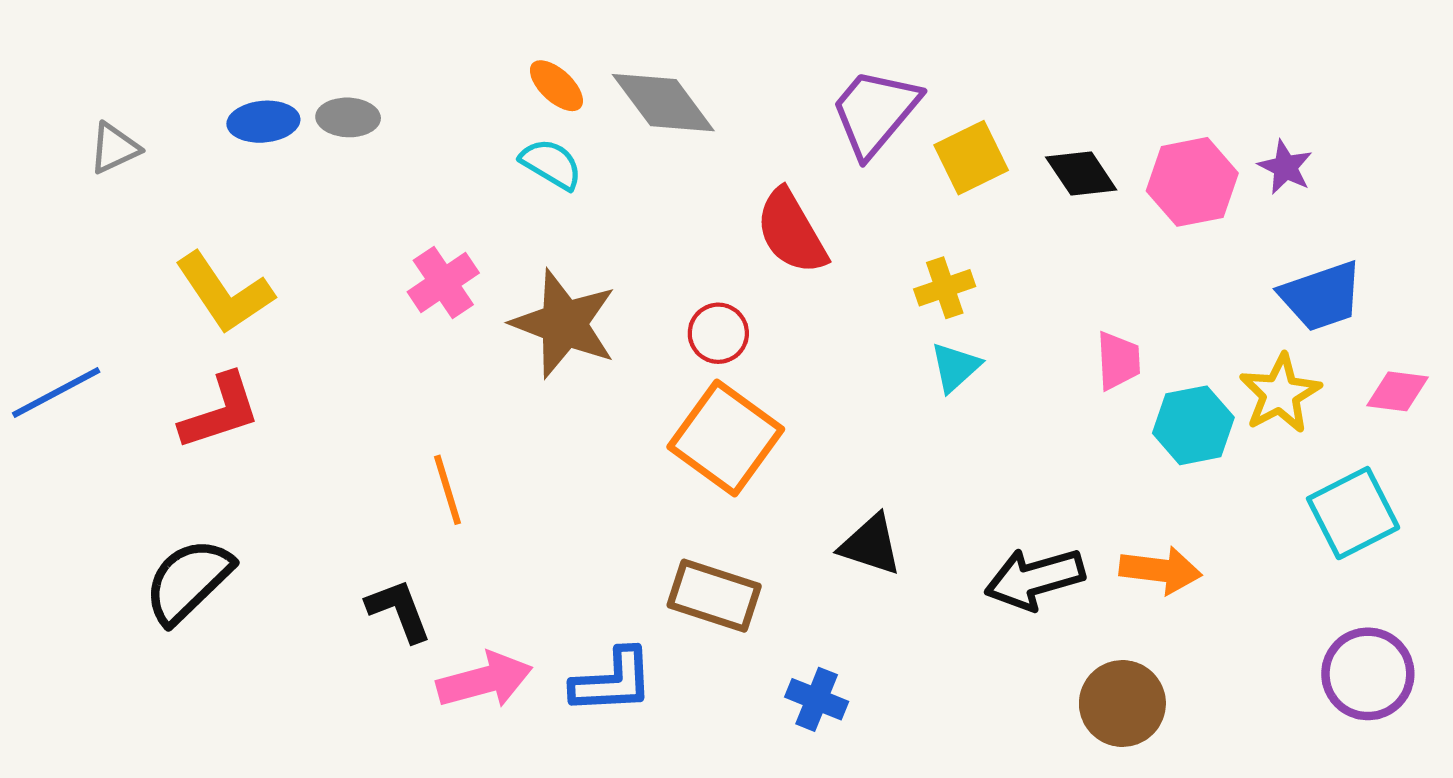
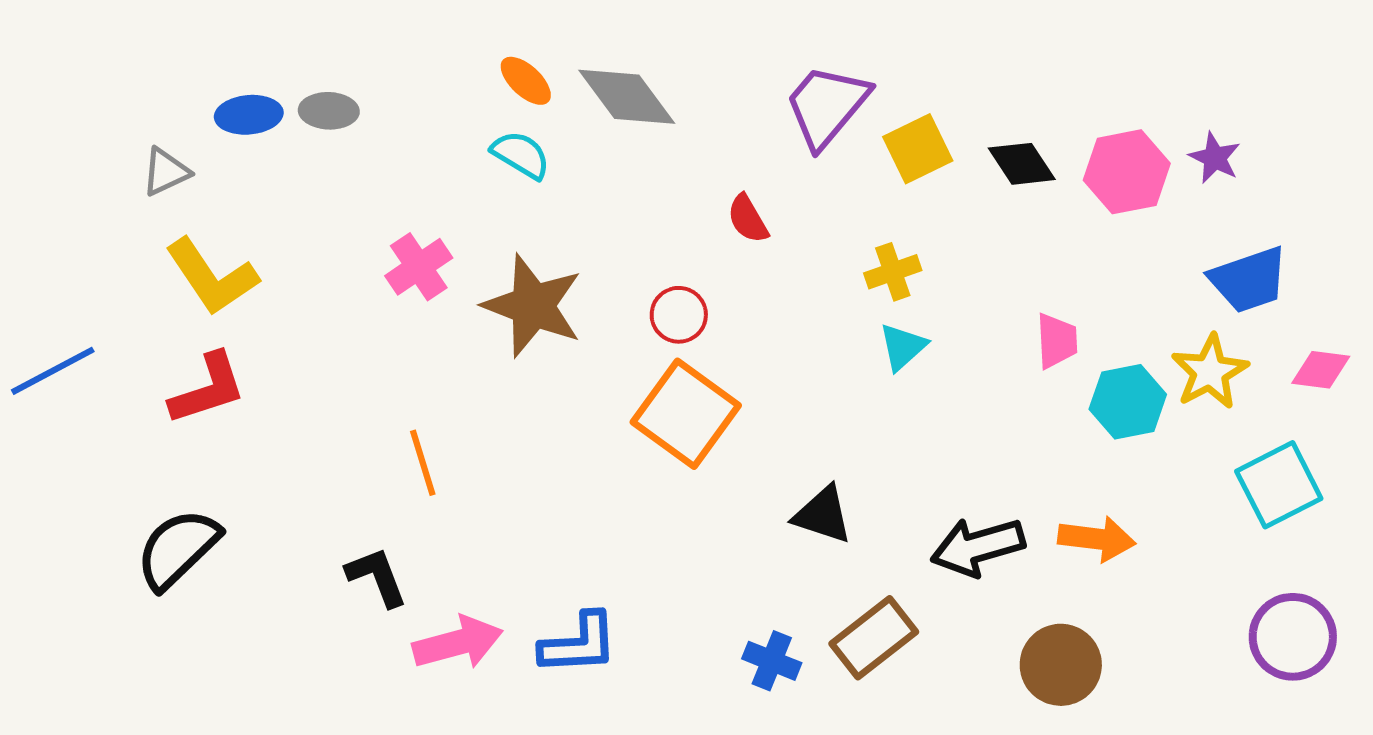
gray triangle: (114, 148) -> (166, 172), moved
red semicircle: (791, 232) -> (748, 219), size x0.6
brown rectangle: (714, 596) -> (874, 638), moved, turned -56

